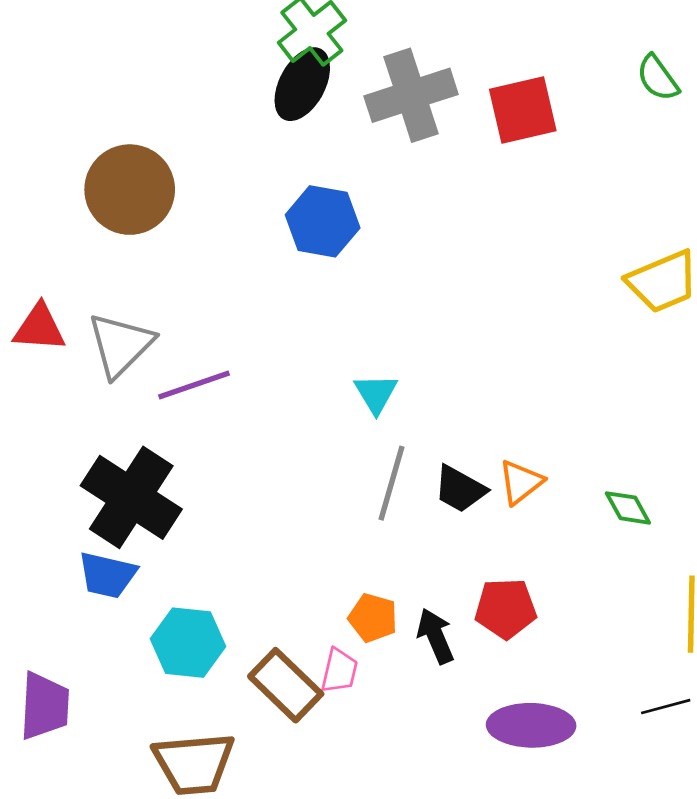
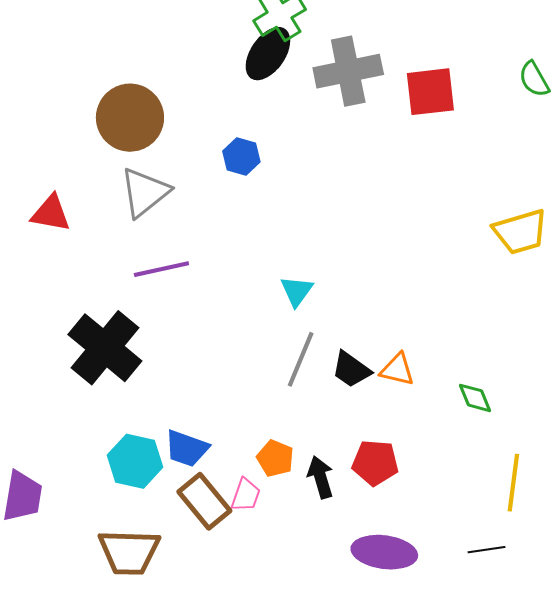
blue hexagon: (323, 221) -> (241, 157), moved, size x0.7
gray triangle: (121, 345) -> (145, 192), moved
orange triangle: (521, 482) -> (397, 370), turned 45
blue trapezoid: (107, 575) -> (187, 448), moved

